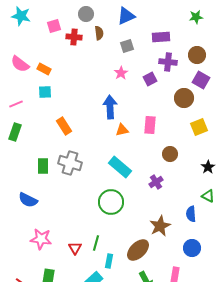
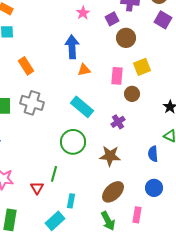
brown circle: (184, 98) -> (126, 38), moved
pink rectangle: (150, 125) -> (117, 76), moved
yellow square: (199, 127) -> (142, 67), moved
brown star: (160, 226) -> (110, 156), moved, turned 30
green line: (96, 243) -> (54, 174), moved
brown ellipse: (138, 250) -> (113, 192), moved

